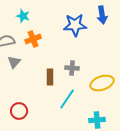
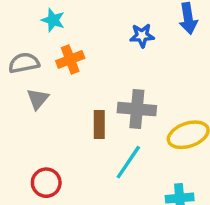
blue star: (75, 25) -> (142, 36), size x0.6
gray cross: (72, 68) -> (137, 109), size x1.5

